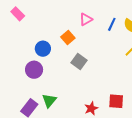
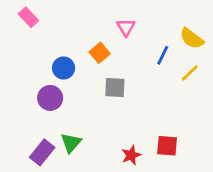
pink triangle: (86, 19) -> (126, 27), turned -32
blue line: (112, 24) -> (163, 55), moved
gray square: (79, 61) -> (115, 87), turned -35

